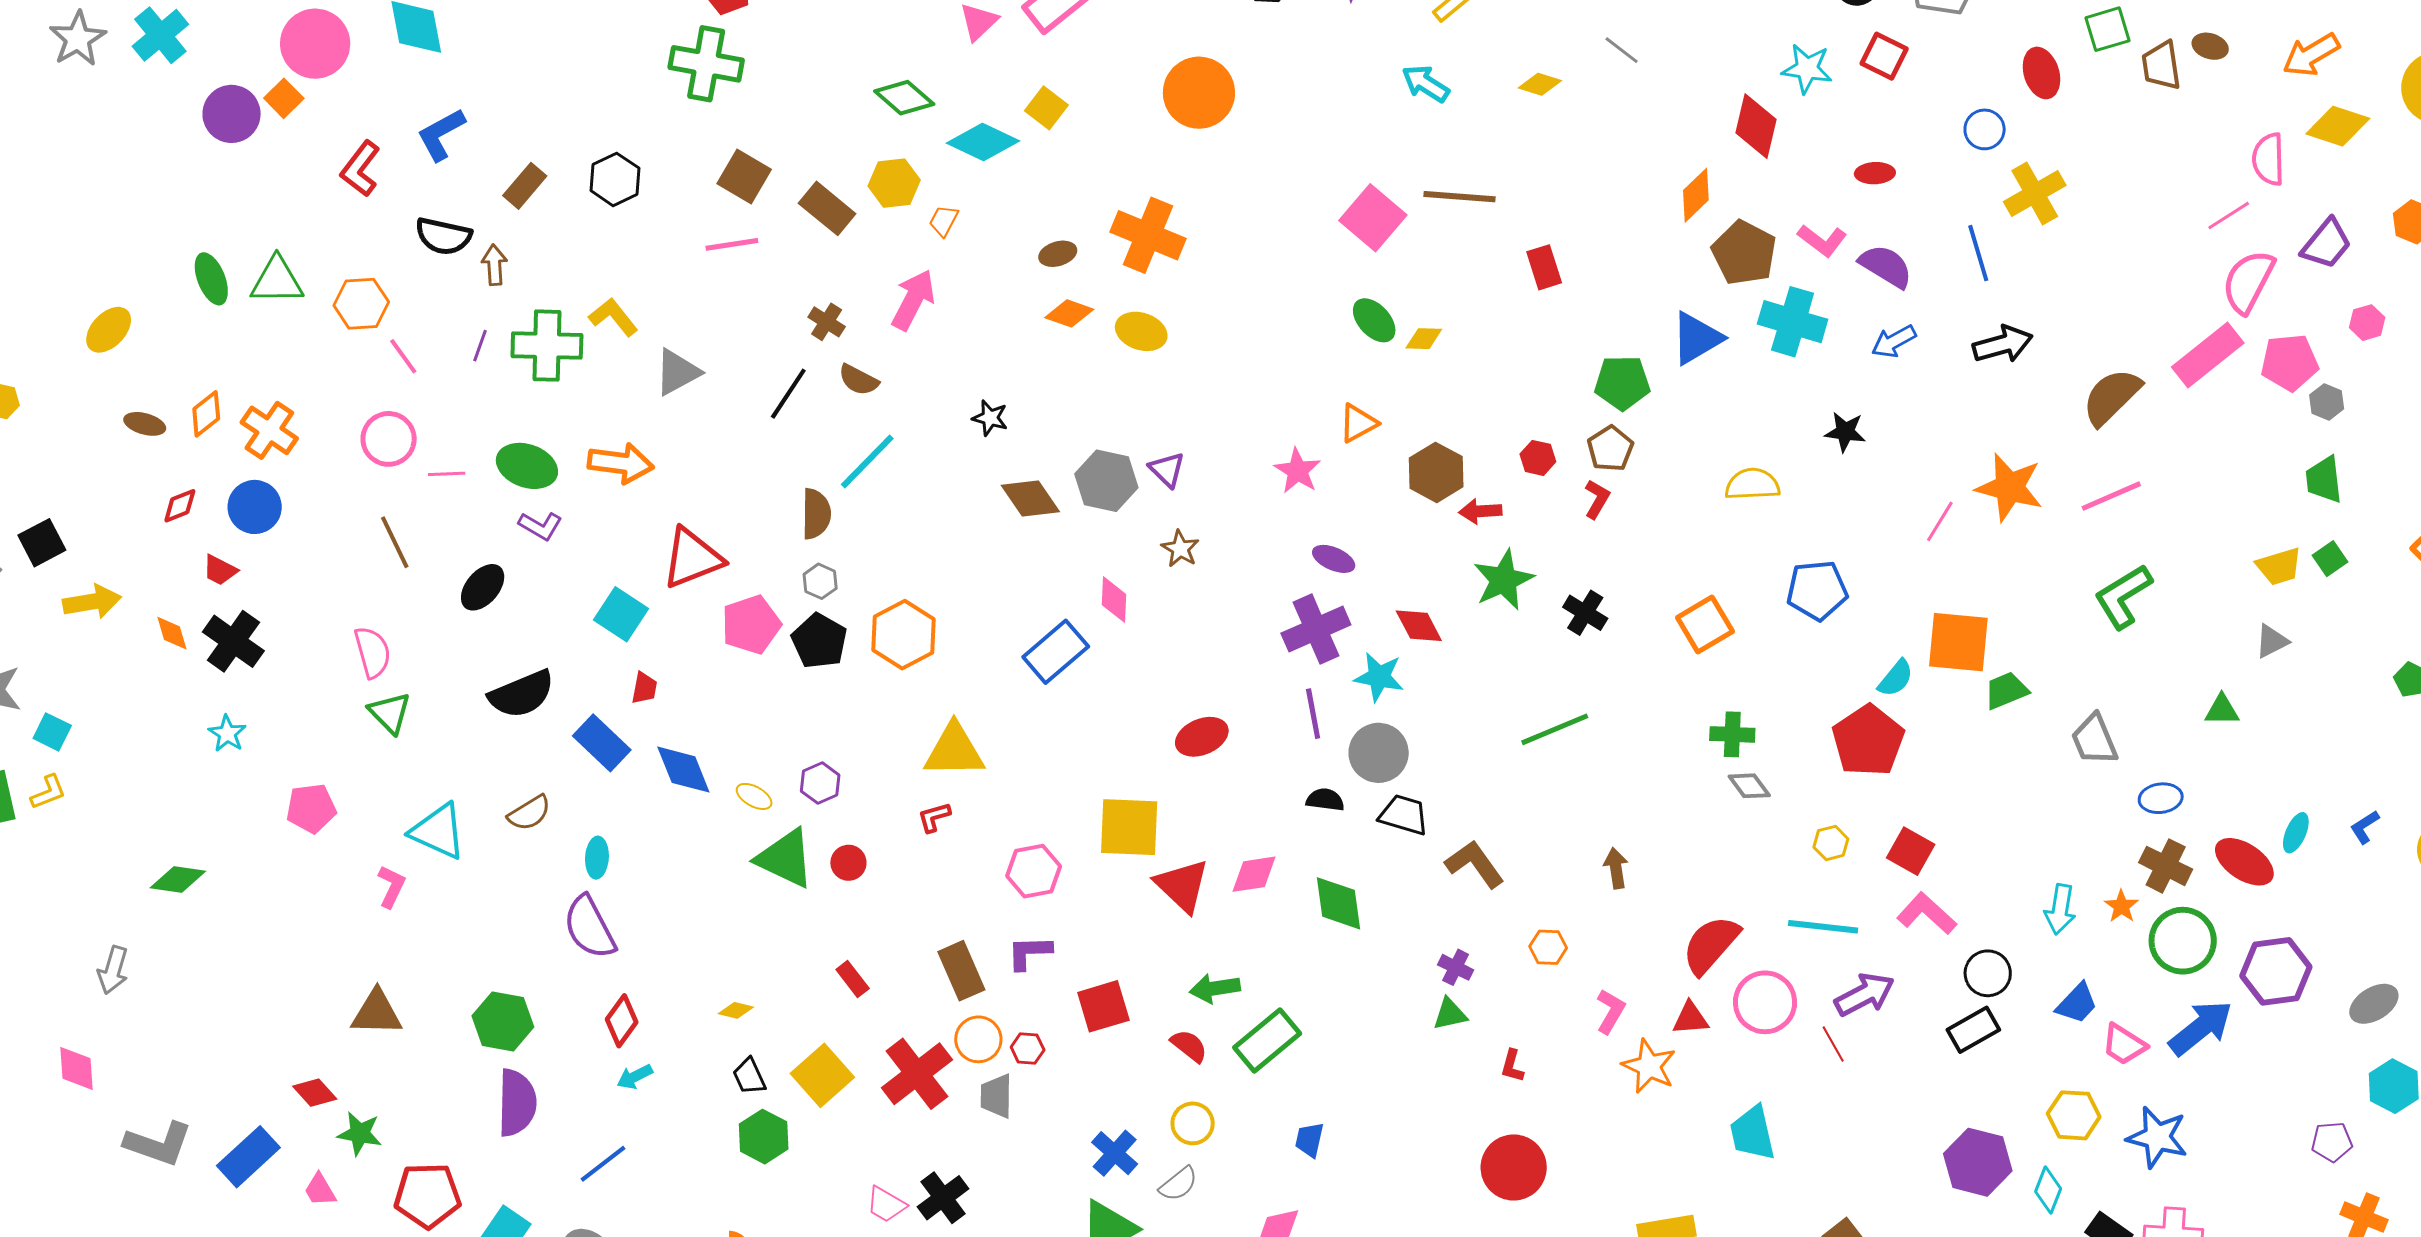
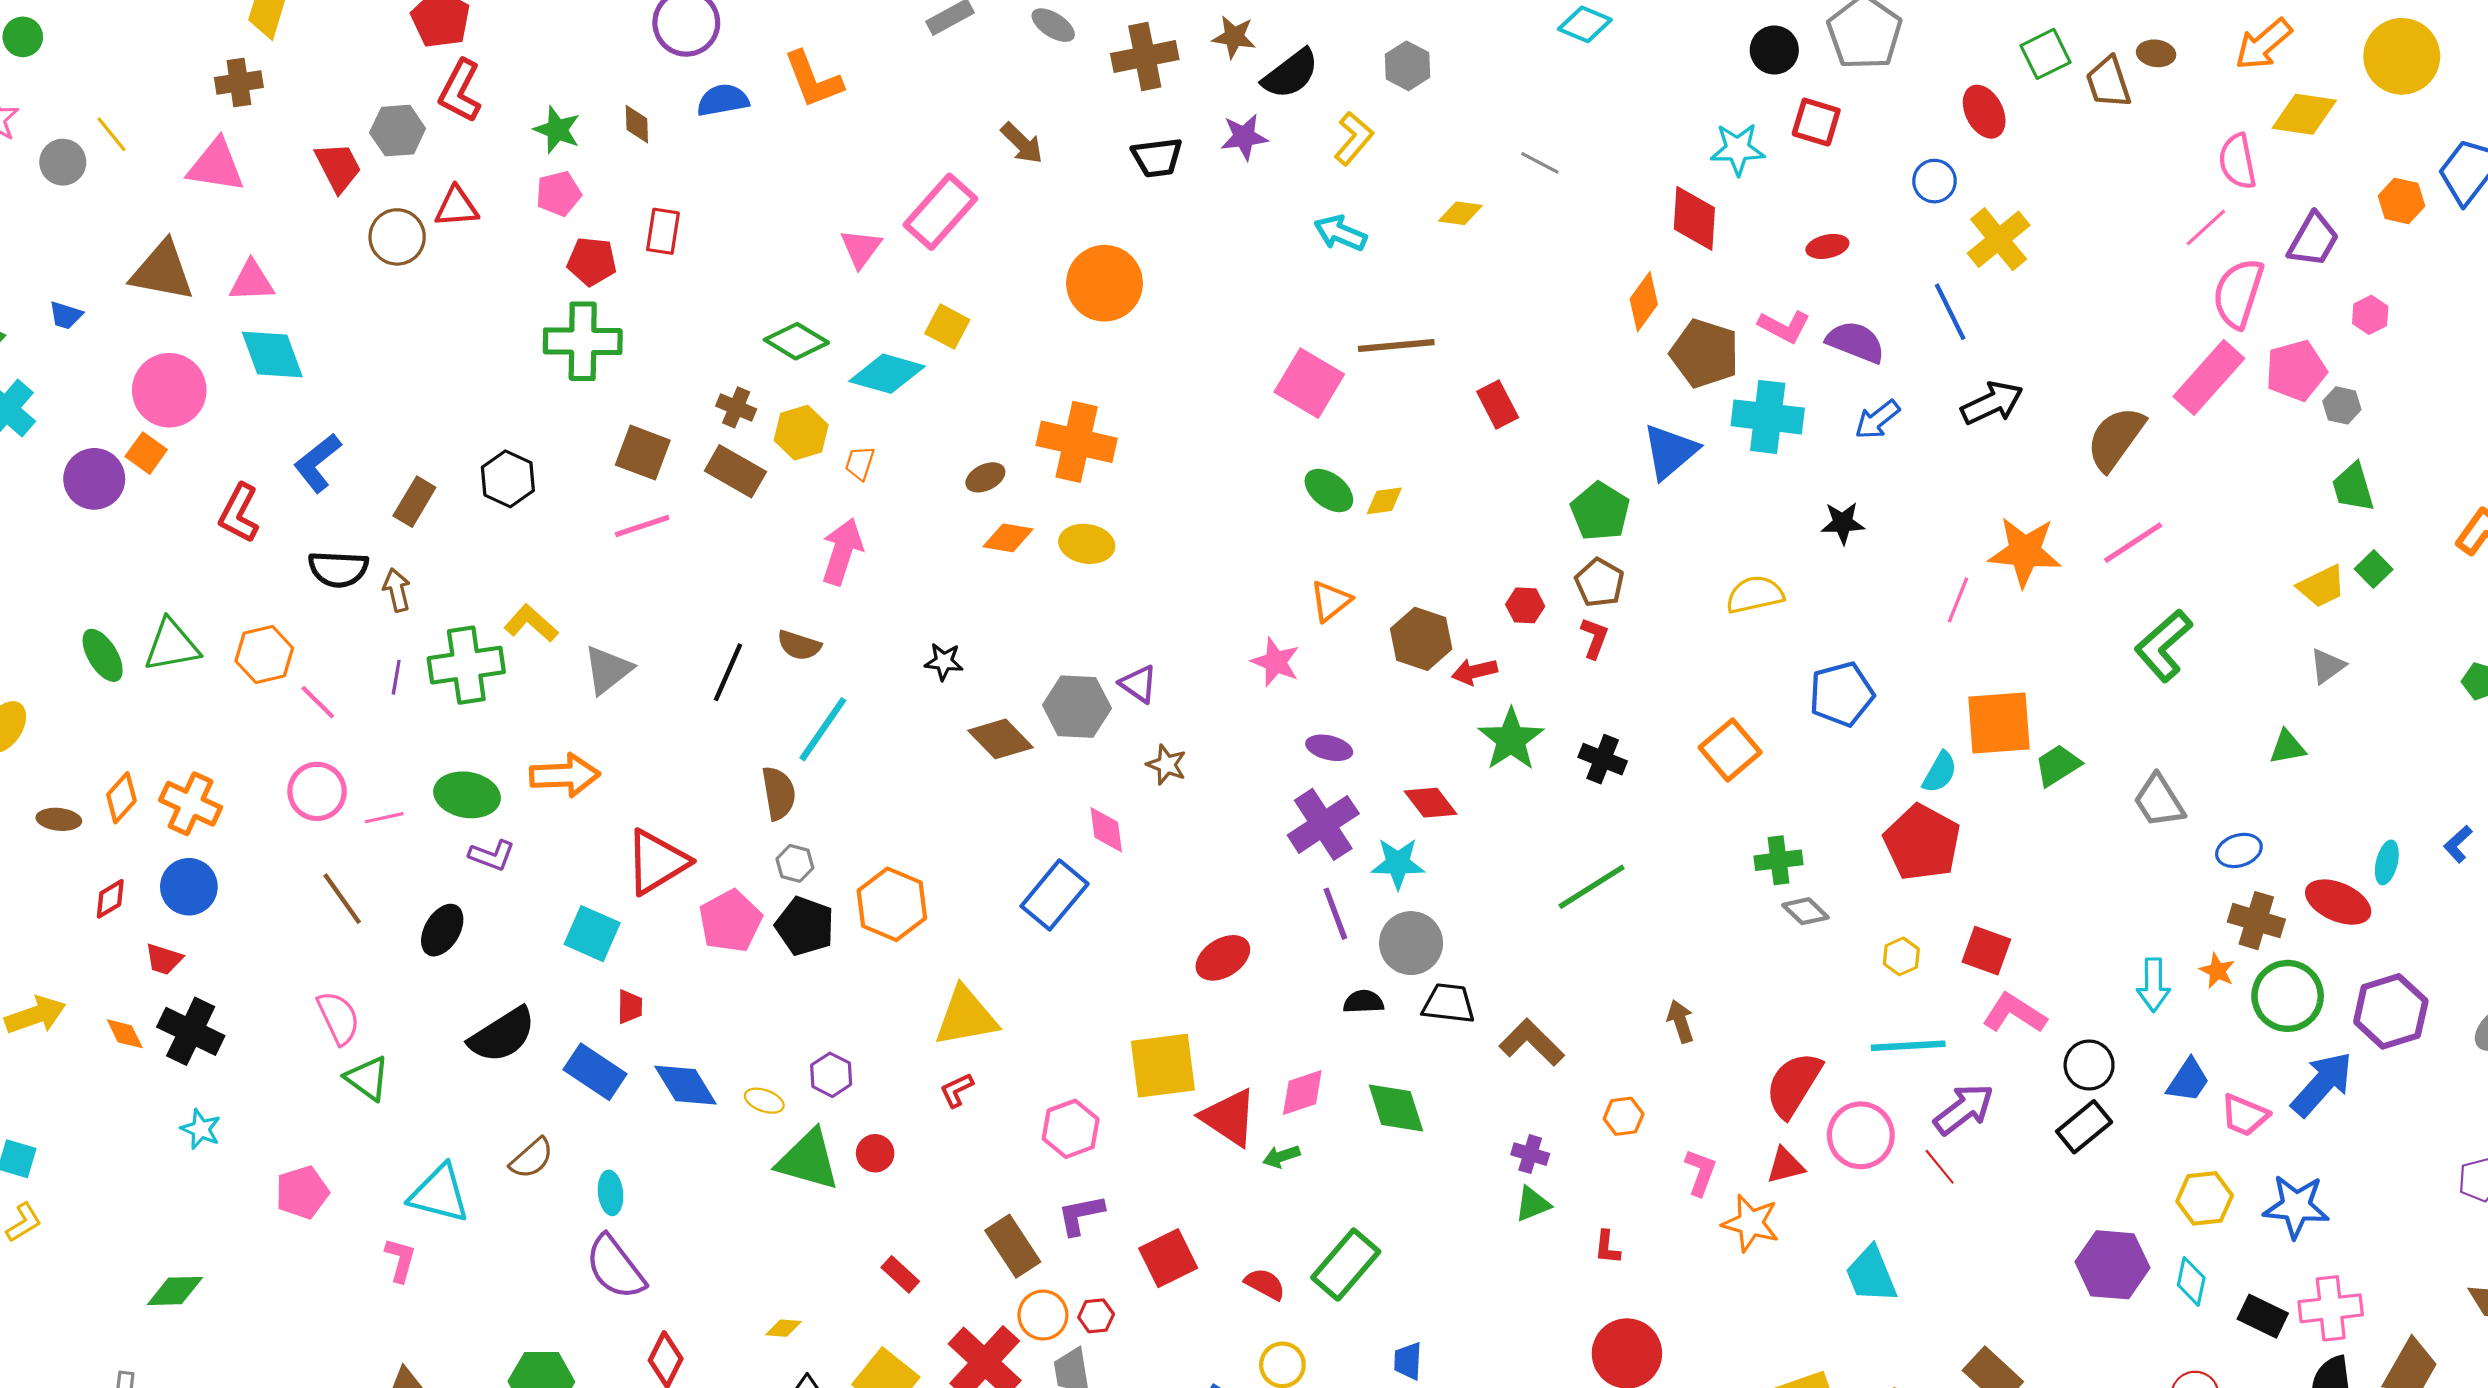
brown cross: (827, 322) -> (736, 407), moved
green pentagon: (1622, 383) -> (1600, 511), turned -30
green arrow: (1215, 988) -> (1281, 1156), moved, size x0.7

